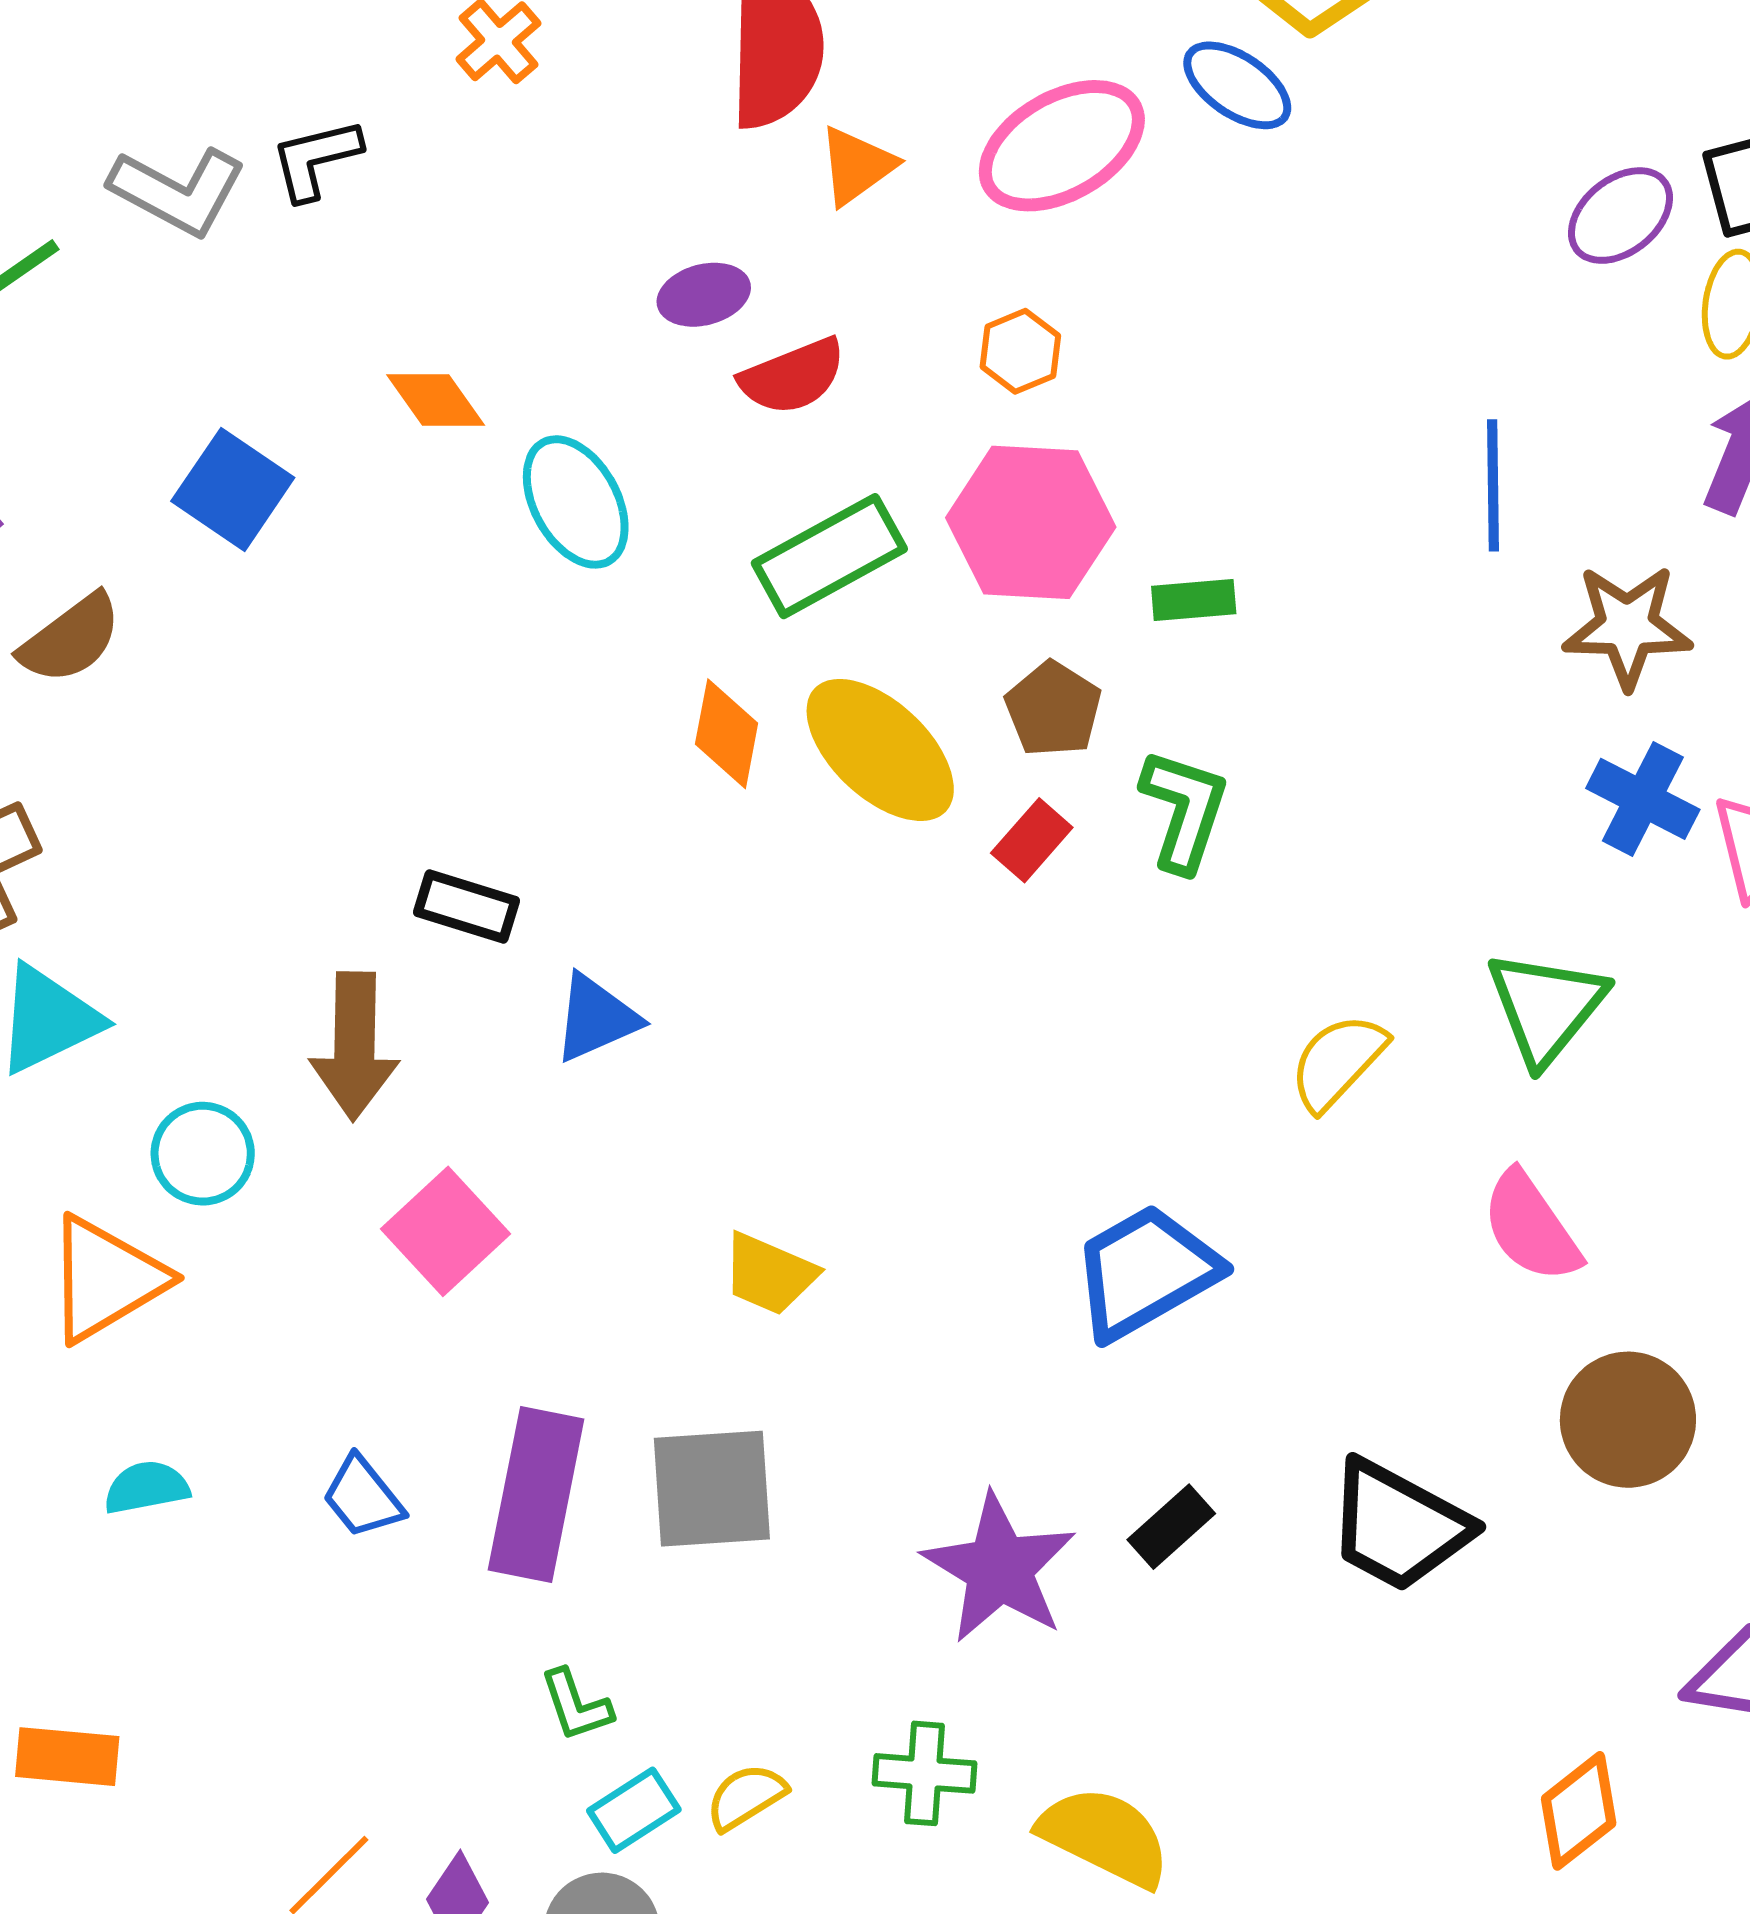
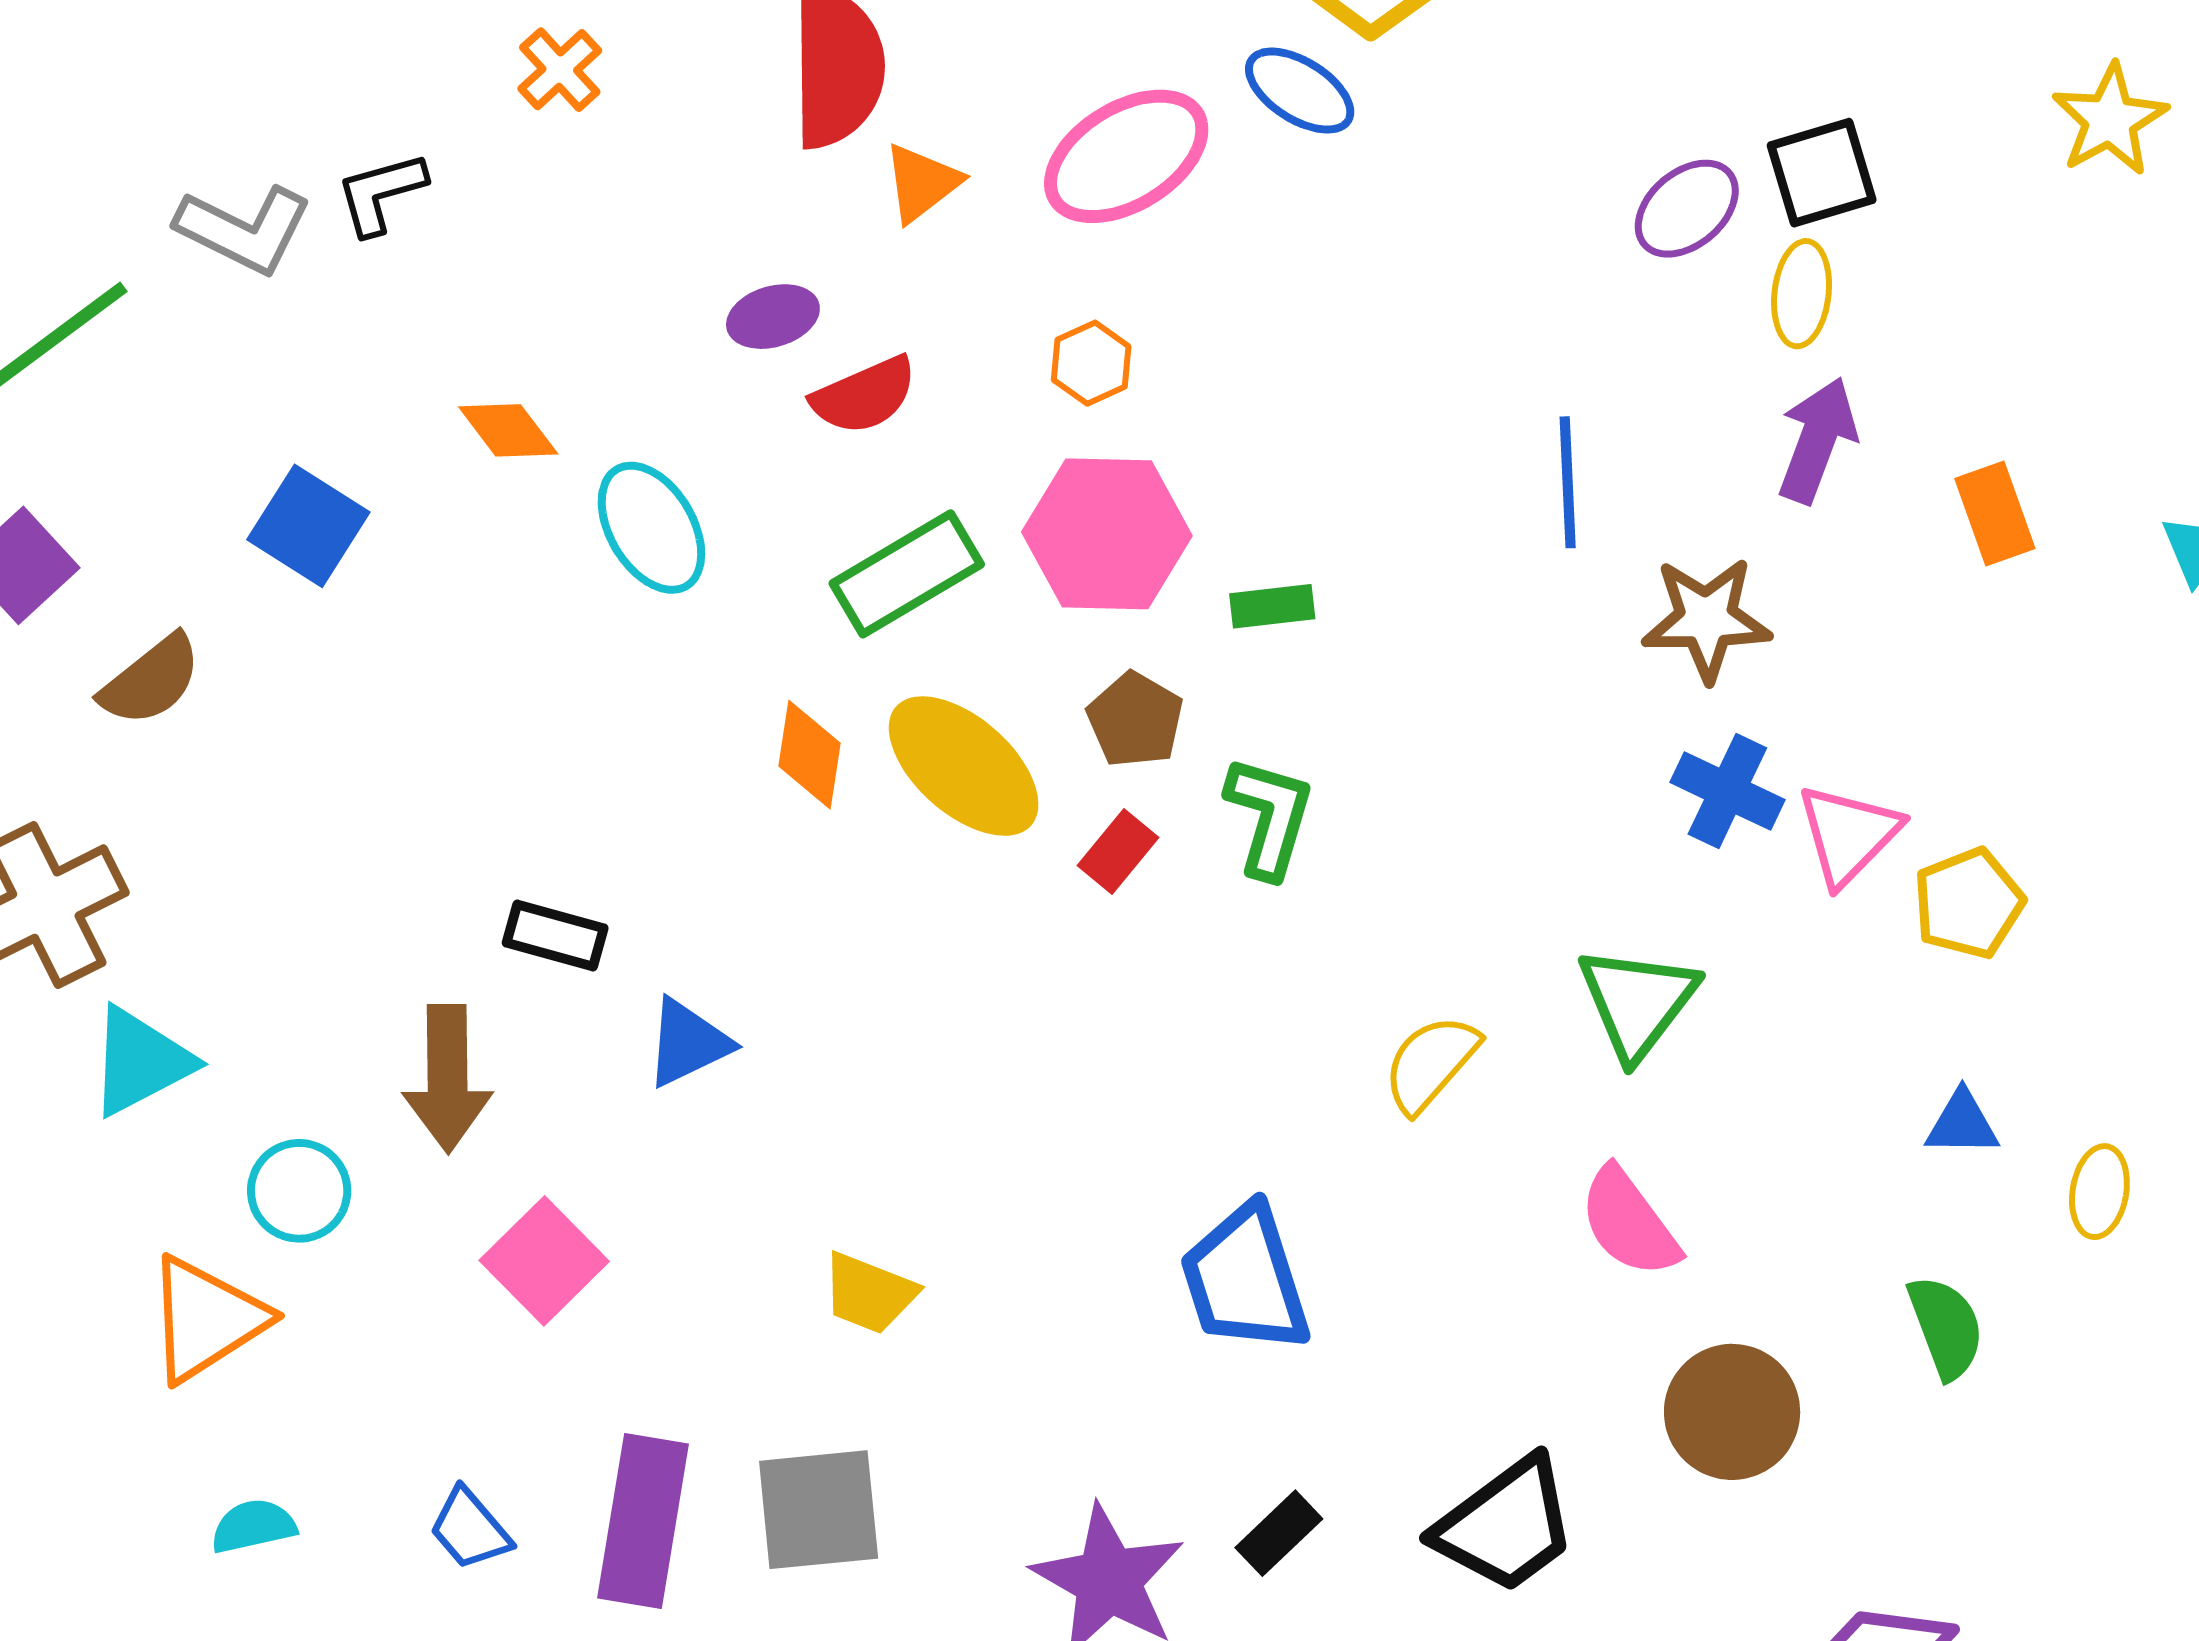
blue trapezoid: (1145, 1272) -> (1245, 1279), turned -76
black trapezoid: (1398, 1526) -> (1506, 1525), turned -63

